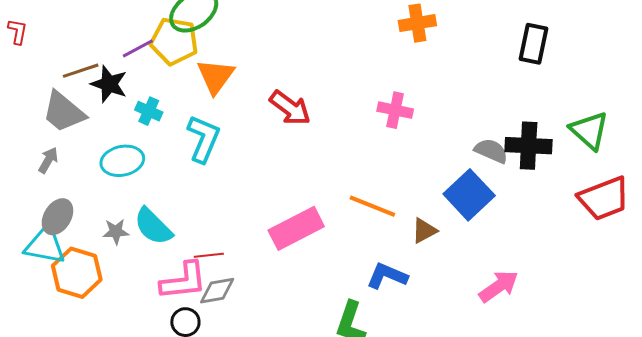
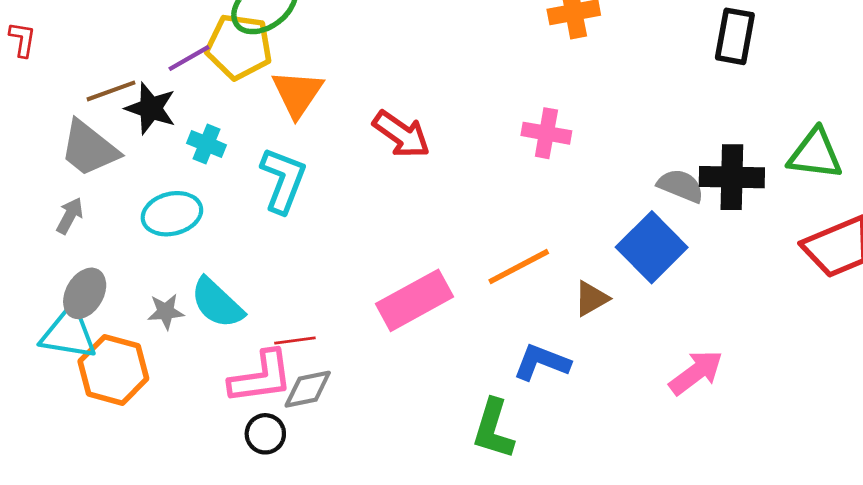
green triangle: (589, 131) -> (815, 154), turned -33
orange line: (372, 206) -> (519, 267), turned -48

